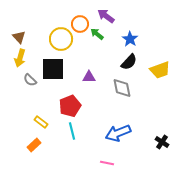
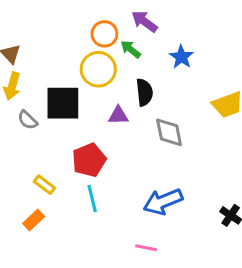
yellow circle: (61, 39) -> (98, 69), moved
black semicircle: (129, 62) -> (144, 92), moved, turned -48

